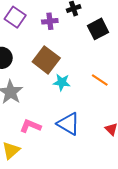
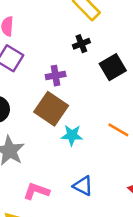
purple cross: (50, 21) -> (56, 76), moved
blue triangle: (68, 124) -> (83, 186), size x0.7

